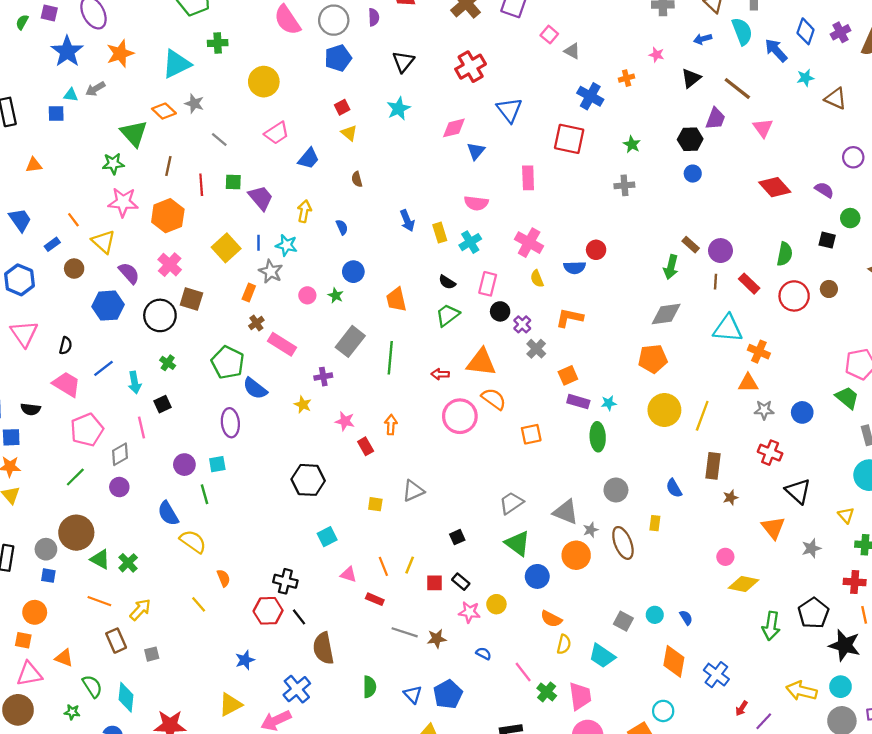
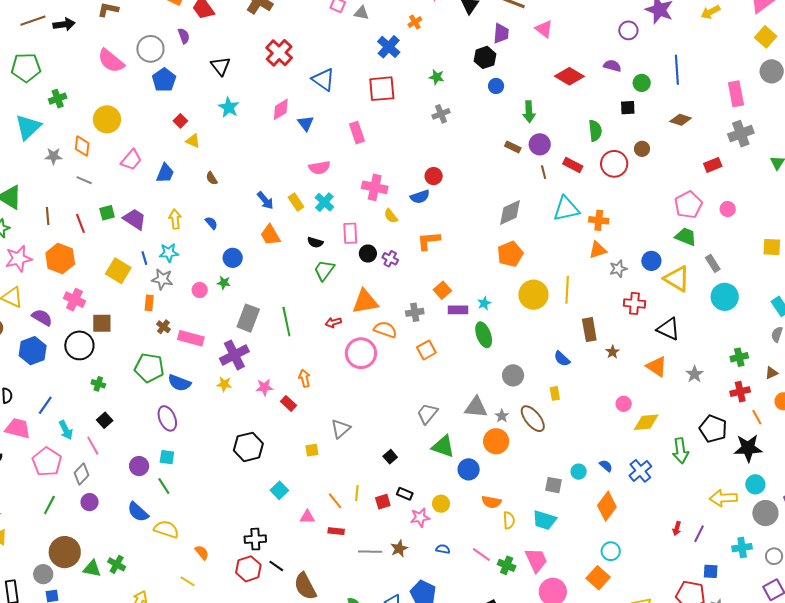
blue cross: (590, 96) -> (389, 47), turned 30
orange diamond: (164, 111) -> (82, 146), moved, turned 70
green arrow: (671, 267) -> (529, 112), moved
orange trapezoid: (396, 300) -> (270, 235), moved
gray cross: (536, 349) -> (415, 312), moved, turned -36
purple cross: (323, 377) -> (234, 355), size x1.8
cyan arrow: (135, 382) -> (66, 430), moved
cyan square: (217, 464) -> (167, 457), turned 35
yellow triangle: (846, 515) -> (677, 279), moved, size x1.8
orange diamond: (674, 661) -> (607, 506), turned 44
blue cross: (716, 675) -> (640, 471), moved, turned 30

